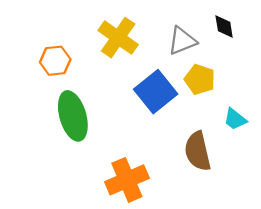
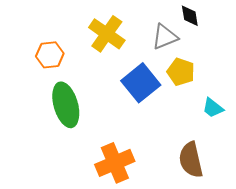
black diamond: (224, 26) -> (190, 16), moved
brown semicircle: (198, 151) -> (191, 160), moved

